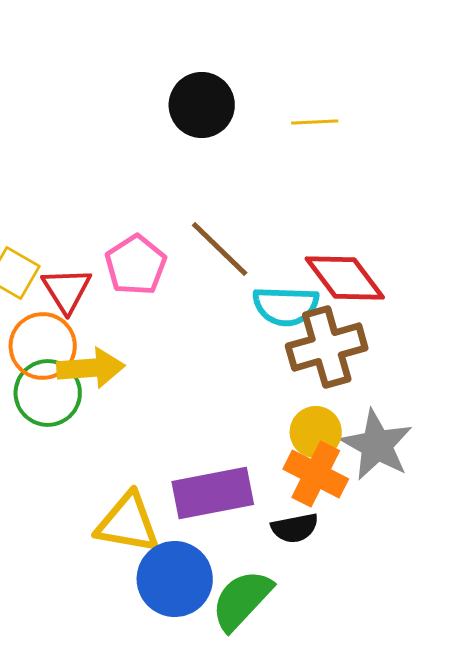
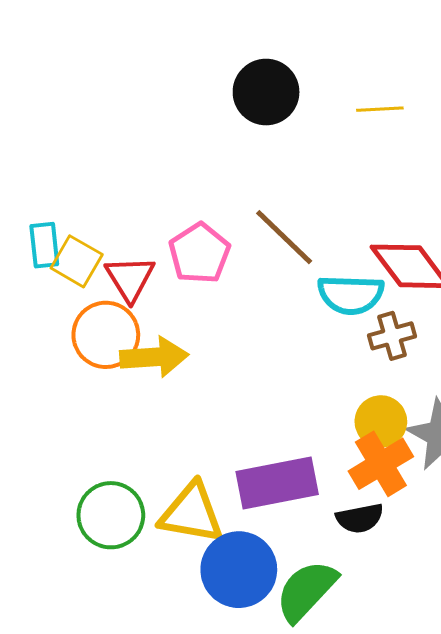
brown cross: (327, 347) -> (392, 336), size x0.6
green circle: (48, 393) -> (111, 515), moved
orange cross: (316, 474) -> (381, 464), turned 32

